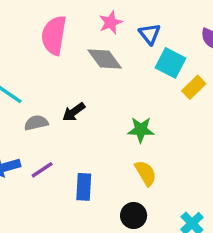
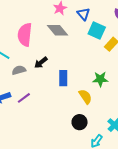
pink semicircle: (54, 35) -> (25, 35), moved
green star: (141, 130) -> (100, 79), moved
blue rectangle: (84, 187) -> (63, 78), moved

